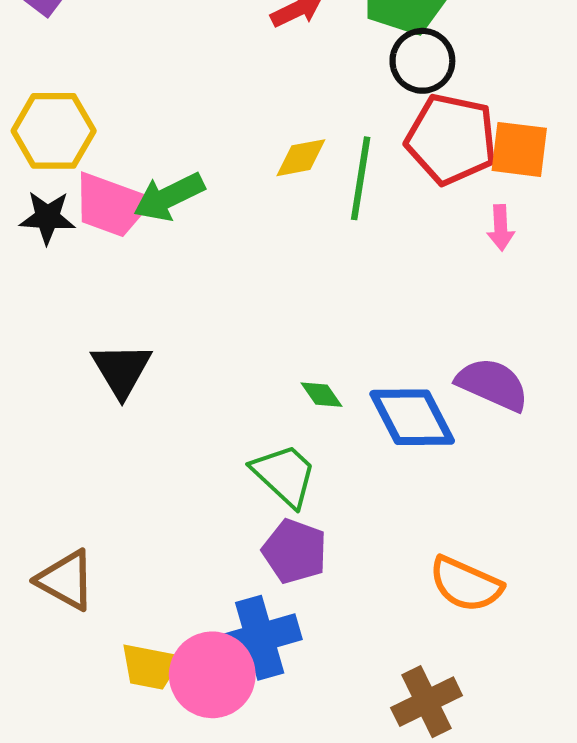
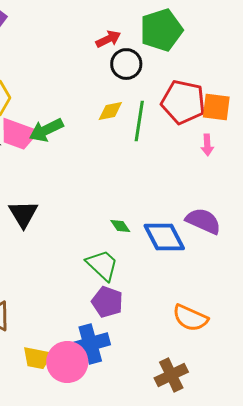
black circle: (422, 61) -> (126, 64), moved

